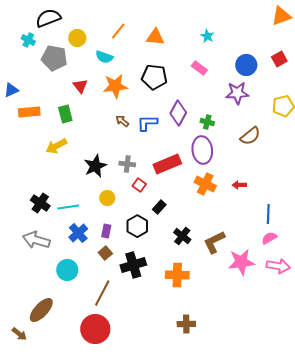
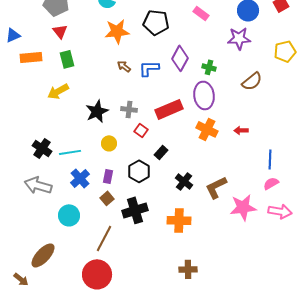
red triangle: (80, 86) -> (60, 31), moved

